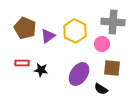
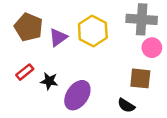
pink circle: (102, 44) -> (152, 48), moved
red rectangle: (22, 63) -> (25, 72), turned -40
purple ellipse: (79, 74) -> (77, 95), moved

